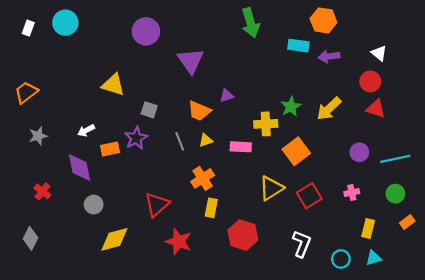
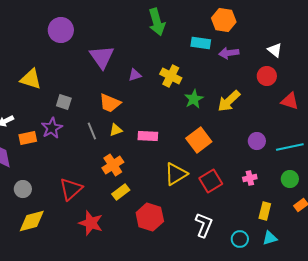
purple triangle: (227, 96) -> (135, 75), moved
red triangle: (376, 109) -> (290, 101), moved
yellow cross: (266, 124) -> (171, 76), moved, turned 30
gray circle: (94, 205) -> (23, 189), moved
yellow rectangle: (211, 208) -> (121, 192), turned 42

